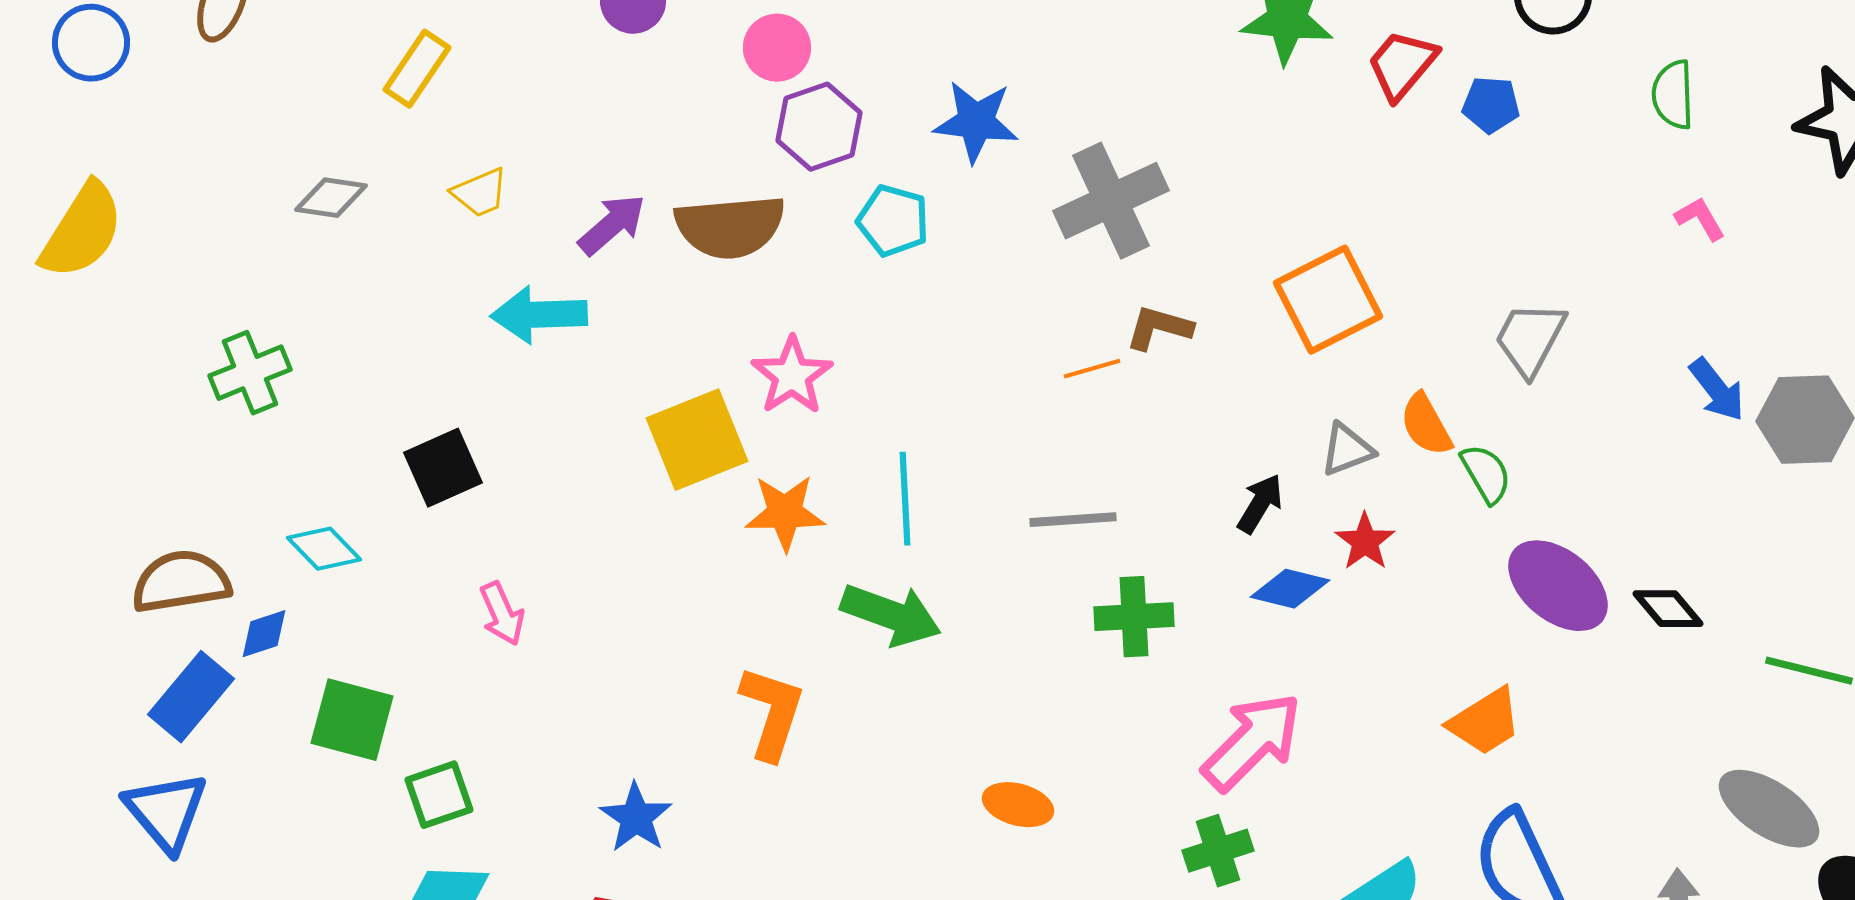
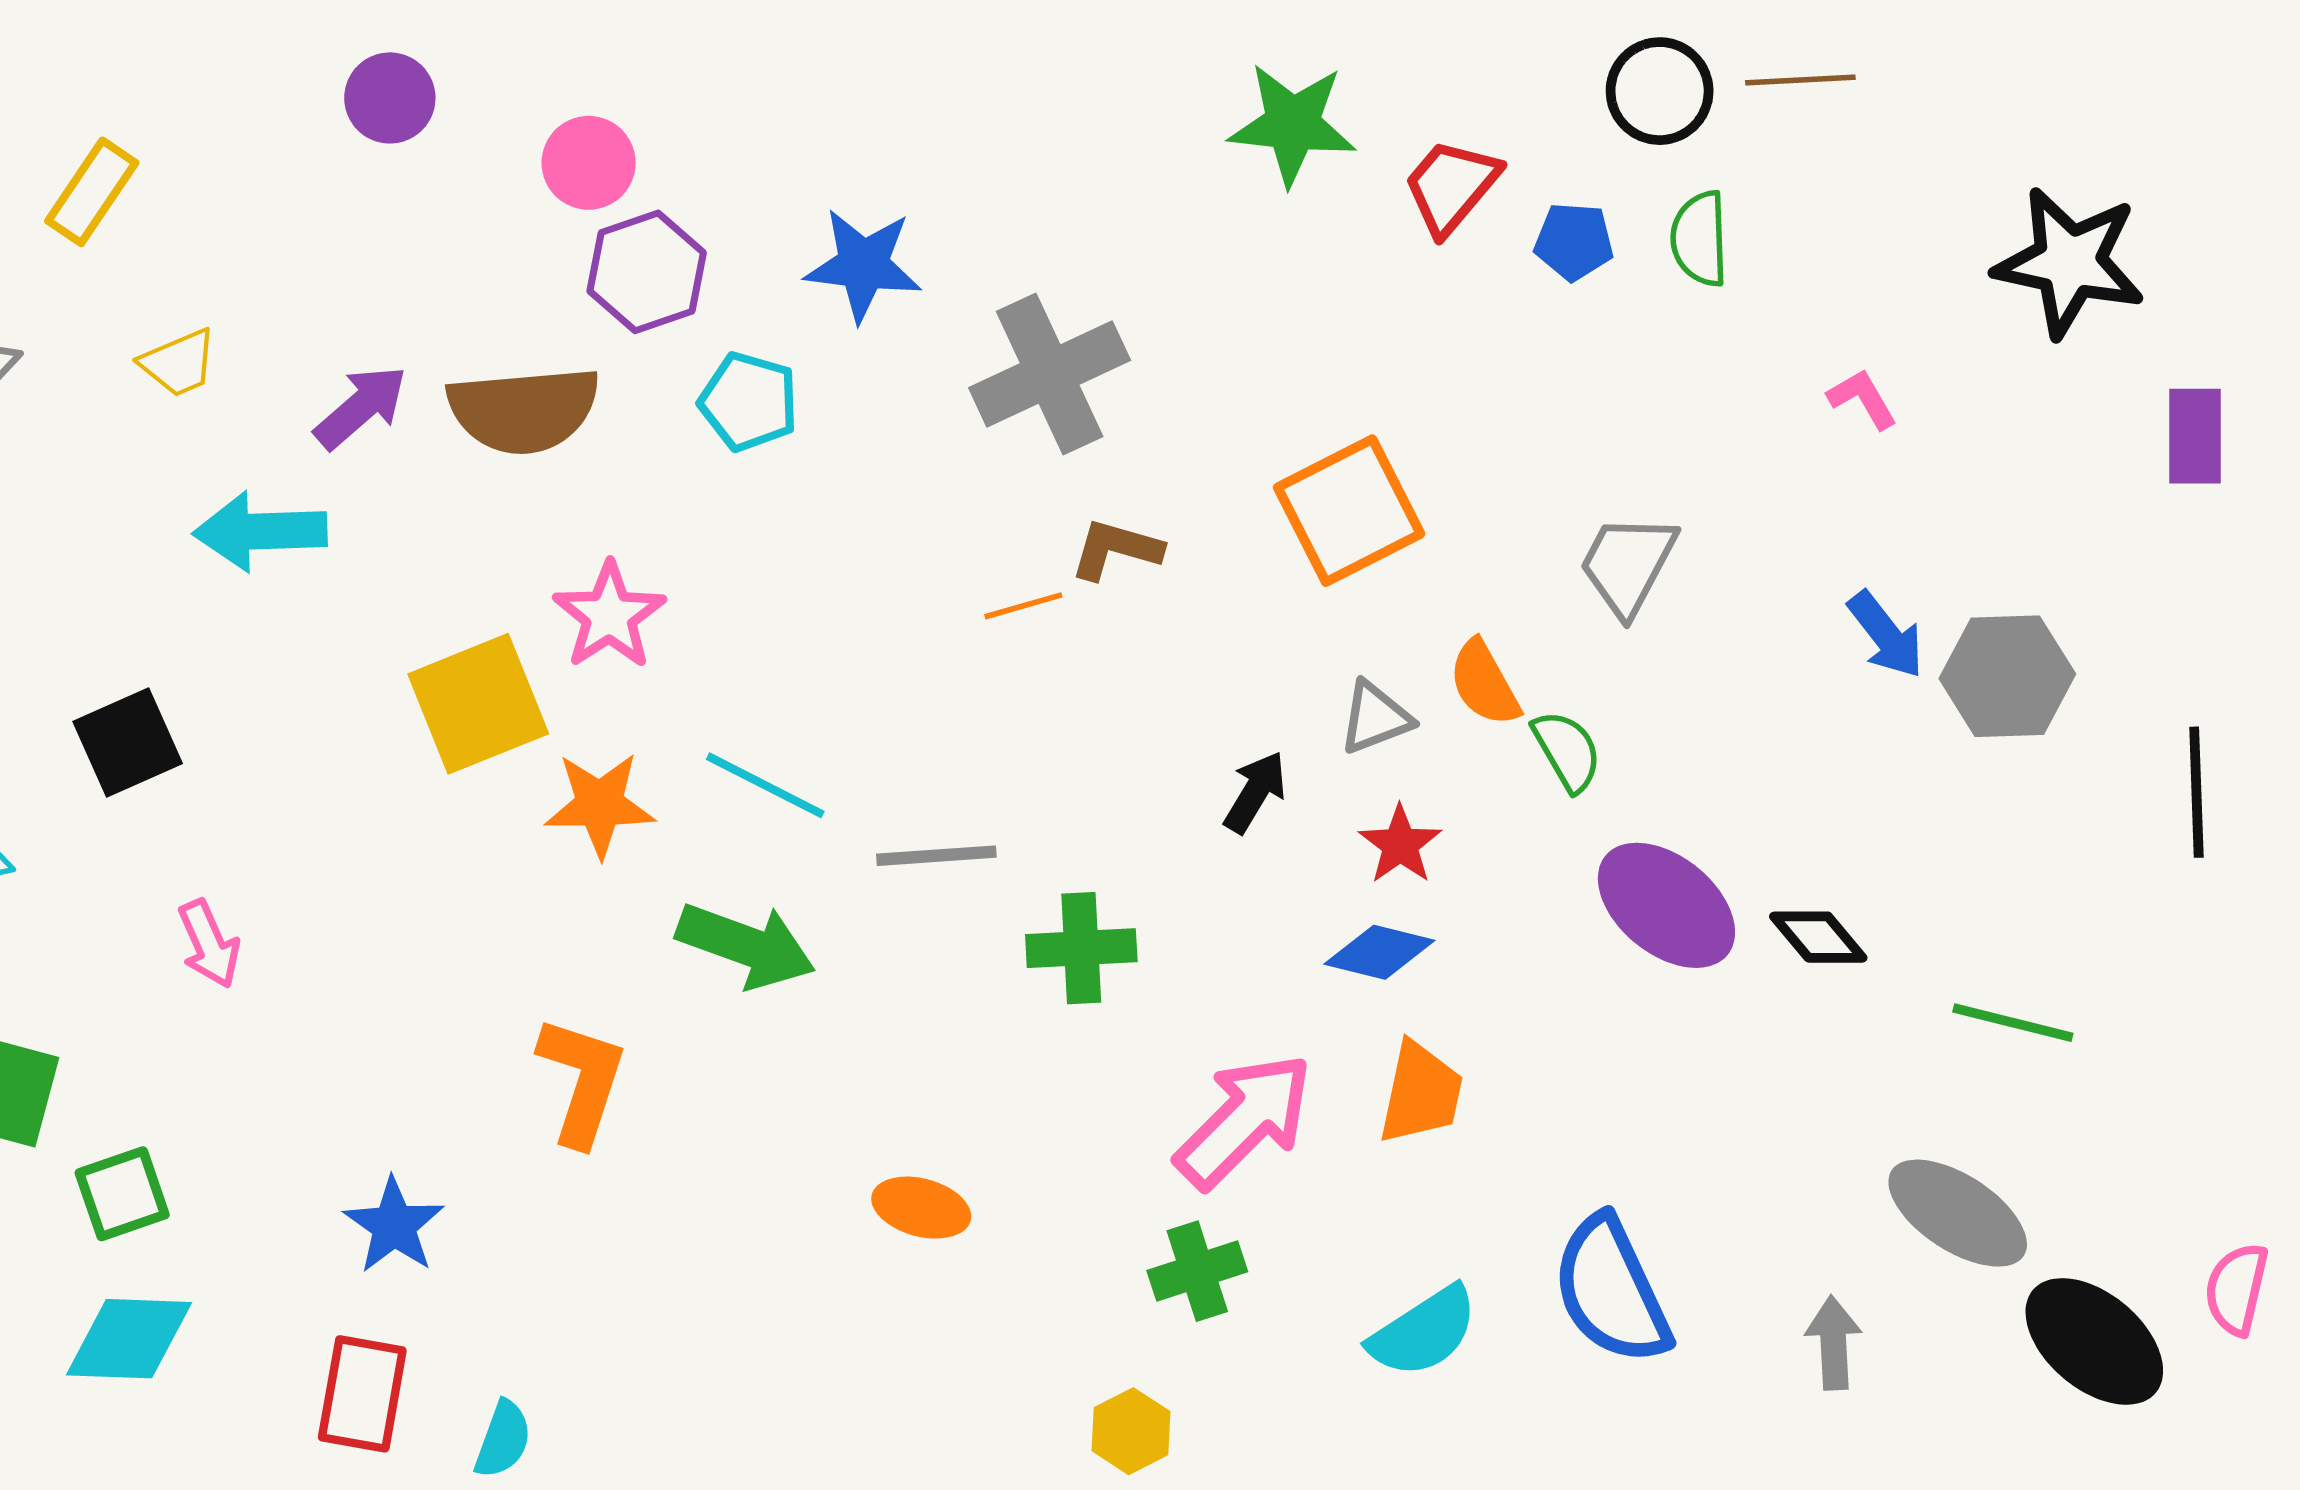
green semicircle: (1673, 95) -> (1700, 239), moved
cyan line: (905, 499) -> (765, 785), turned -60
gray line: (1073, 520) -> (936, 856), moved
blue diamond: (1290, 589) -> (1379, 952), moved
orange trapezoid: (1485, 722) -> (1421, 1093), moved, turned -46

